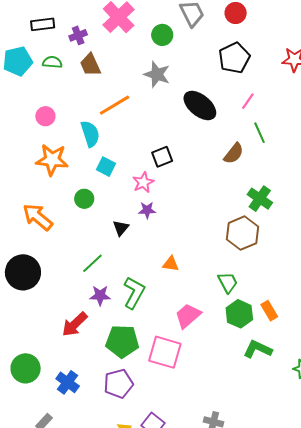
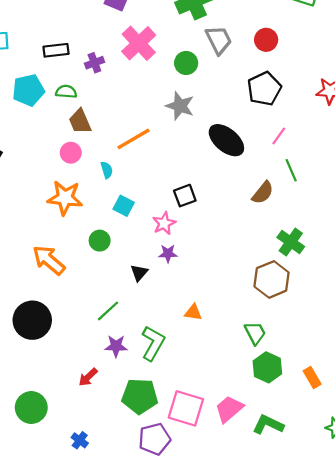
brown trapezoid: (90, 65) -> (80, 121), moved
pink circle: (45, 116) -> (71, 153), moved
cyan semicircle: (90, 134) -> (107, 170), size x0.6
orange rectangle: (269, 311) -> (312, 378), moved
pink trapezoid: (188, 316) -> (229, 409), moved
red arrow: (75, 324) -> (88, 377), size x0.7
green L-shape: (258, 349) -> (268, 425), moved
green circle: (26, 368) -> (31, 408), moved
blue cross: (68, 382) -> (80, 440), size x0.7
purple pentagon: (119, 384) -> (155, 439), moved

